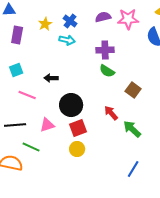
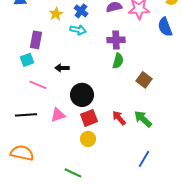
purple rectangle: (17, 35) -> (36, 40), moved
green semicircle: (107, 71) -> (118, 61), turned -105
red arrow: (111, 113) -> (119, 118), moved
green line: (31, 147) -> (73, 173), moved

